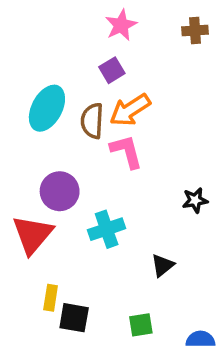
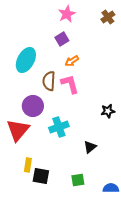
brown cross: (195, 31) -> (108, 17), turned -32
orange arrow: (130, 110) -> (72, 61), size x0.6
brown semicircle: (92, 121) -> (49, 81), moved

